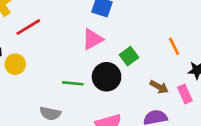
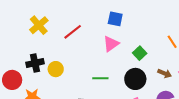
red line: (28, 27) -> (73, 32), moved
black circle: (107, 77) -> (135, 79), moved

